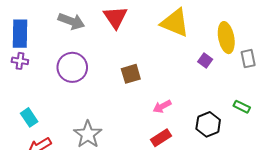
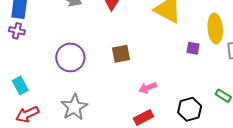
purple square: (205, 60) -> (193, 48), turned -32
purple circle: (72, 67) -> (70, 57), moved

